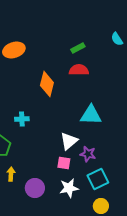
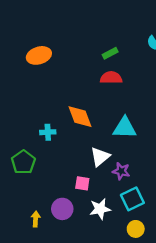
orange diamond: (47, 84) -> (80, 117), moved, turned -35
pink square: (64, 163) -> (82, 183), moved
yellow arrow: (11, 174) -> (36, 219), moved

